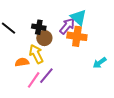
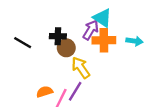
yellow arrow: (36, 54) -> (81, 68), moved
orange semicircle: (22, 62) -> (45, 92), moved
cyan arrow: (100, 63) -> (134, 41), moved, turned -128

